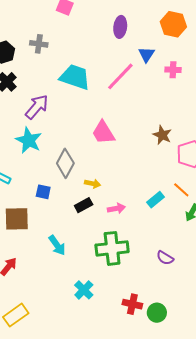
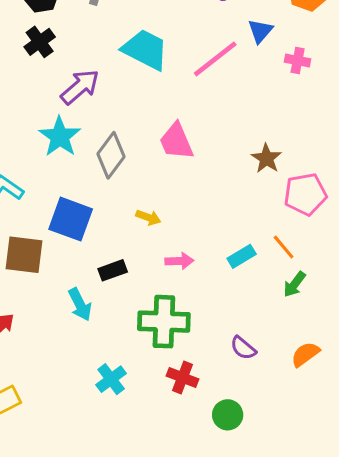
gray diamond: (65, 163) -> (111, 155), moved
blue square: (43, 192) -> (71, 219), size x1.8
black rectangle: (84, 205) -> (113, 270), moved
red cross: (132, 304) -> (183, 378), moved
green circle: (157, 313) -> (228, 415), moved

